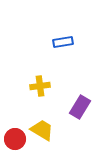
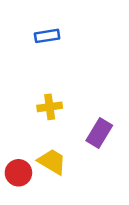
blue rectangle: (63, 42) -> (47, 36), moved

